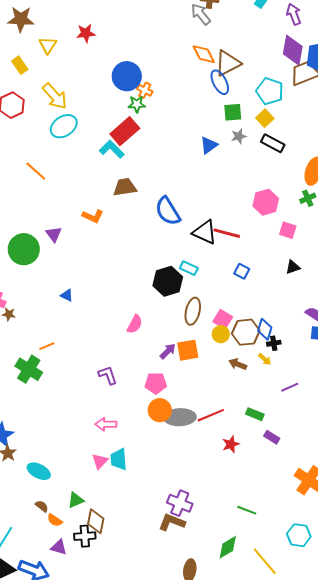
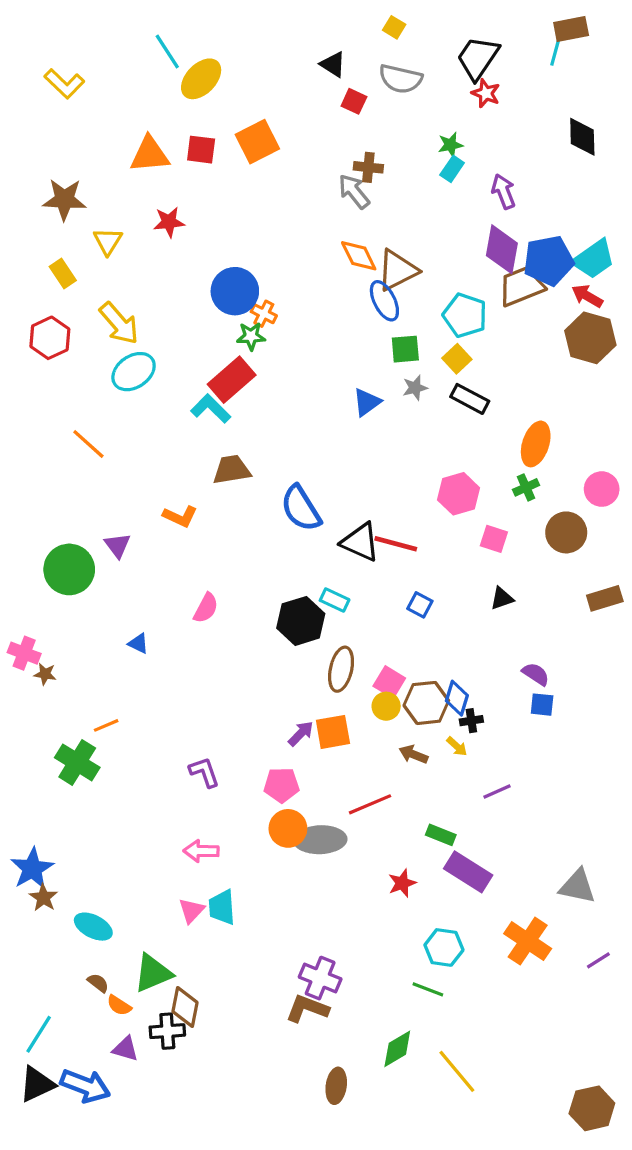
pink semicircle: (135, 324) -> (206, 608), moved
red line: (211, 415) -> (370, 804), moved
purple rectangle: (272, 437) -> (468, 872), size x1.8
green triangle: (76, 500) -> (153, 973), size x1.5
cyan hexagon: (299, 535) -> (444, 947), moved

